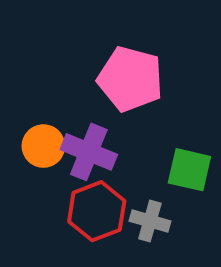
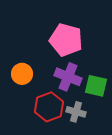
purple cross: (89, 152) -> (68, 77), moved

